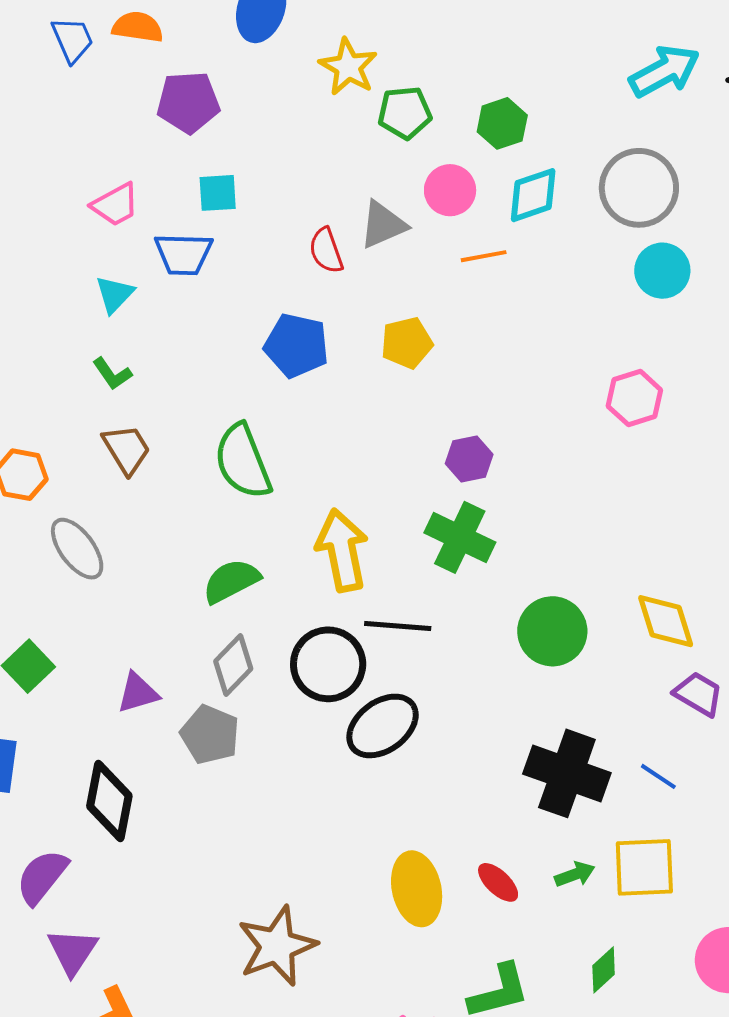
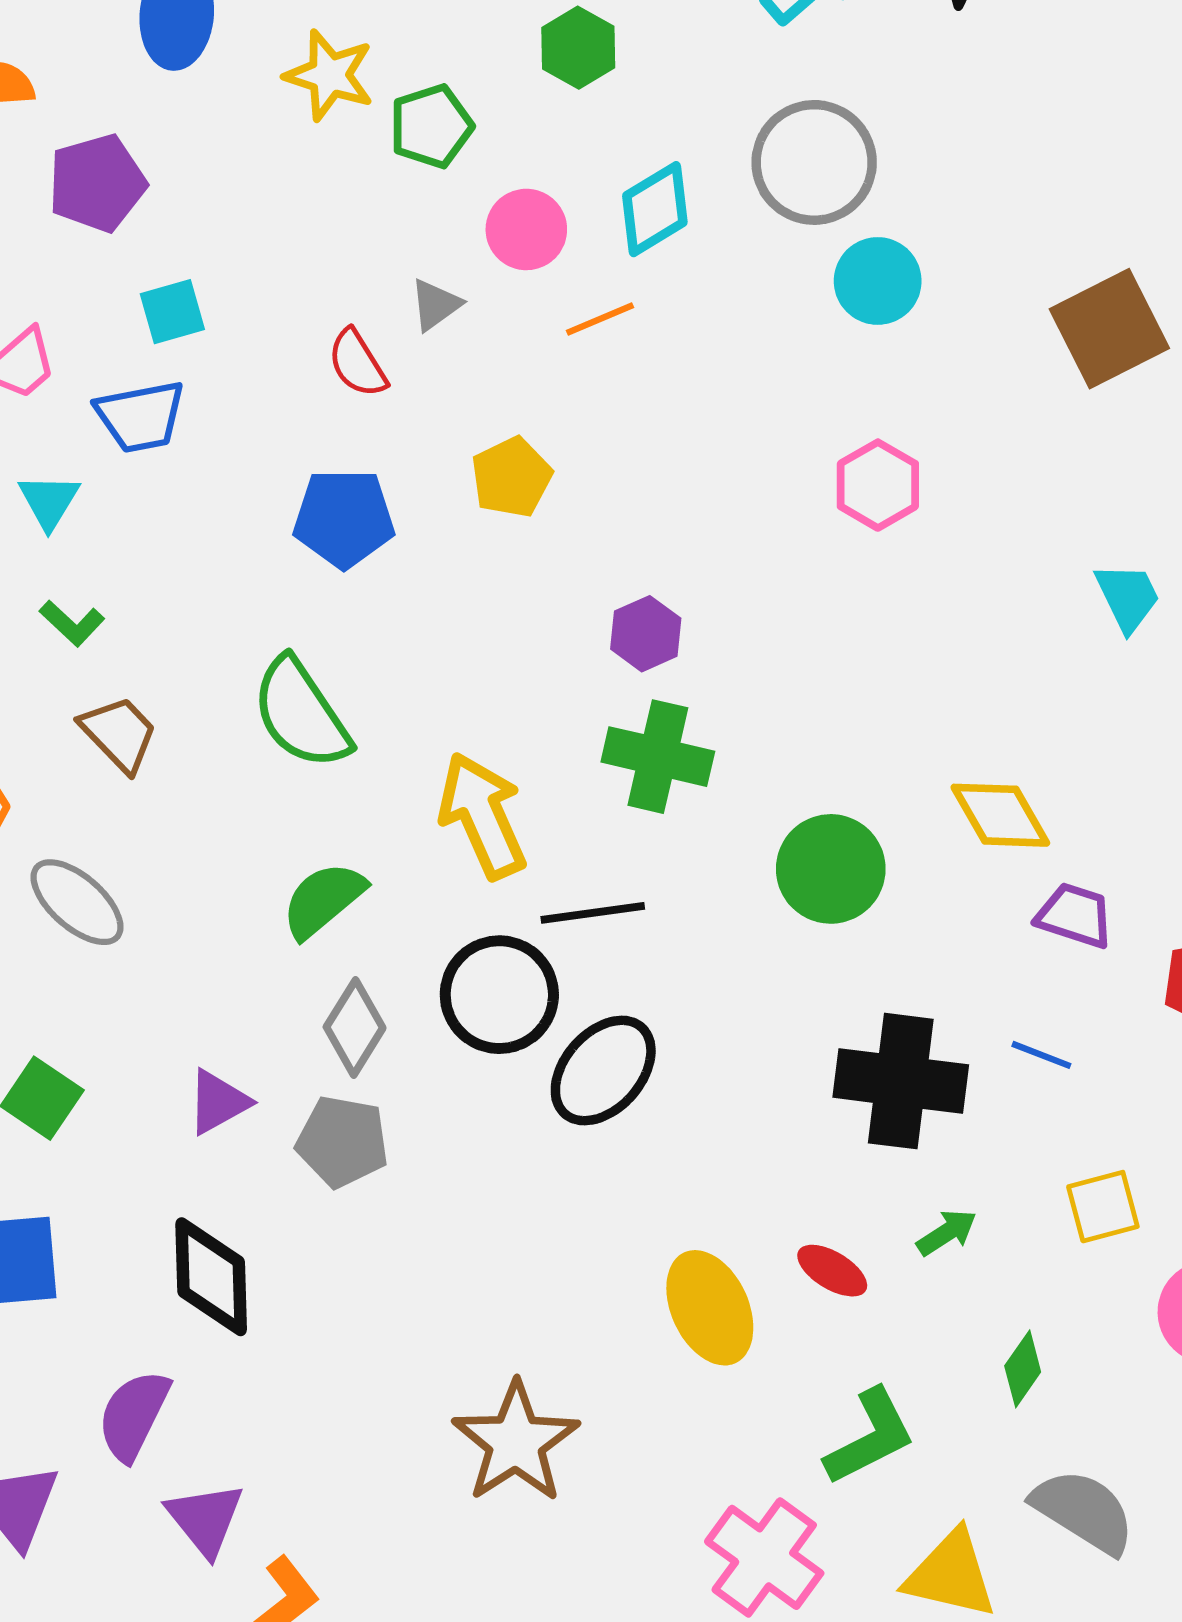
green hexagon: (502, 123) -> (578, 48), moved
gray triangle: (383, 225) -> (435, 305), size x0.7
yellow square: (644, 867) -> (1103, 1207), moved, size x0.7

